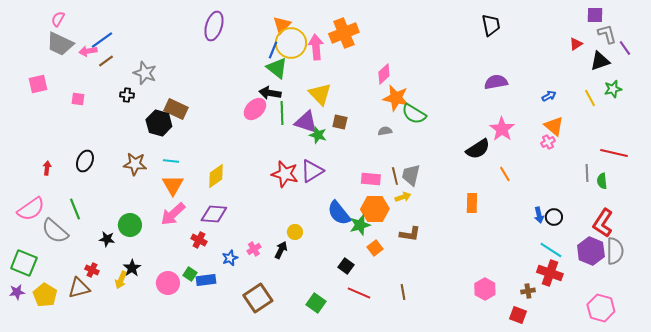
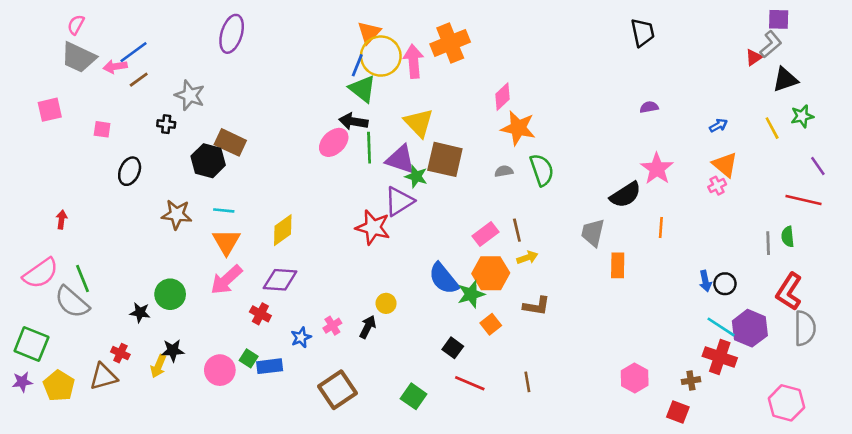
purple ellipse: (214, 26) -> (232, 34), moved
gray L-shape: (607, 34) -> (771, 44), moved, turned 65
purple line: (625, 48) -> (818, 166), moved
purple semicircle: (496, 82) -> (649, 107), size x0.6
green semicircle: (414, 114) -> (542, 170), moved, turned -140
brown square: (340, 122) -> (445, 159), size x1.8
black ellipse: (85, 161) -> (130, 171), moved
purple triangle: (312, 171) -> (399, 201), moved
gray line: (587, 173) -> (768, 243), moved
orange line: (505, 174) -> (661, 227), turned 35
gray trapezoid: (411, 175) -> (593, 233), moved
pink rectangle: (371, 179) -> (485, 234), turned -42
green line: (75, 209) -> (82, 279), moved
purple hexagon: (591, 251) -> (750, 328), moved
black star: (132, 268) -> (173, 350), turned 30

